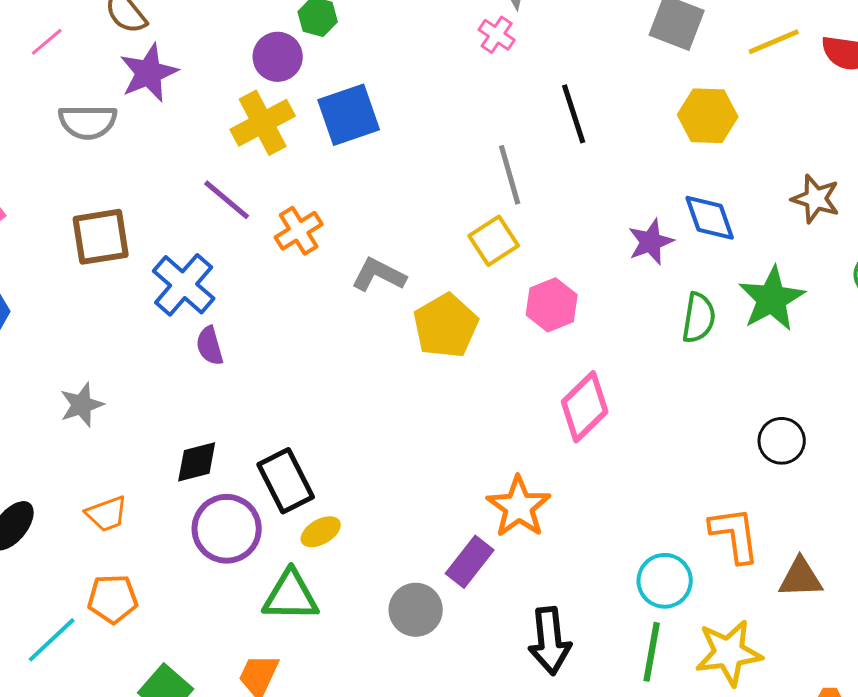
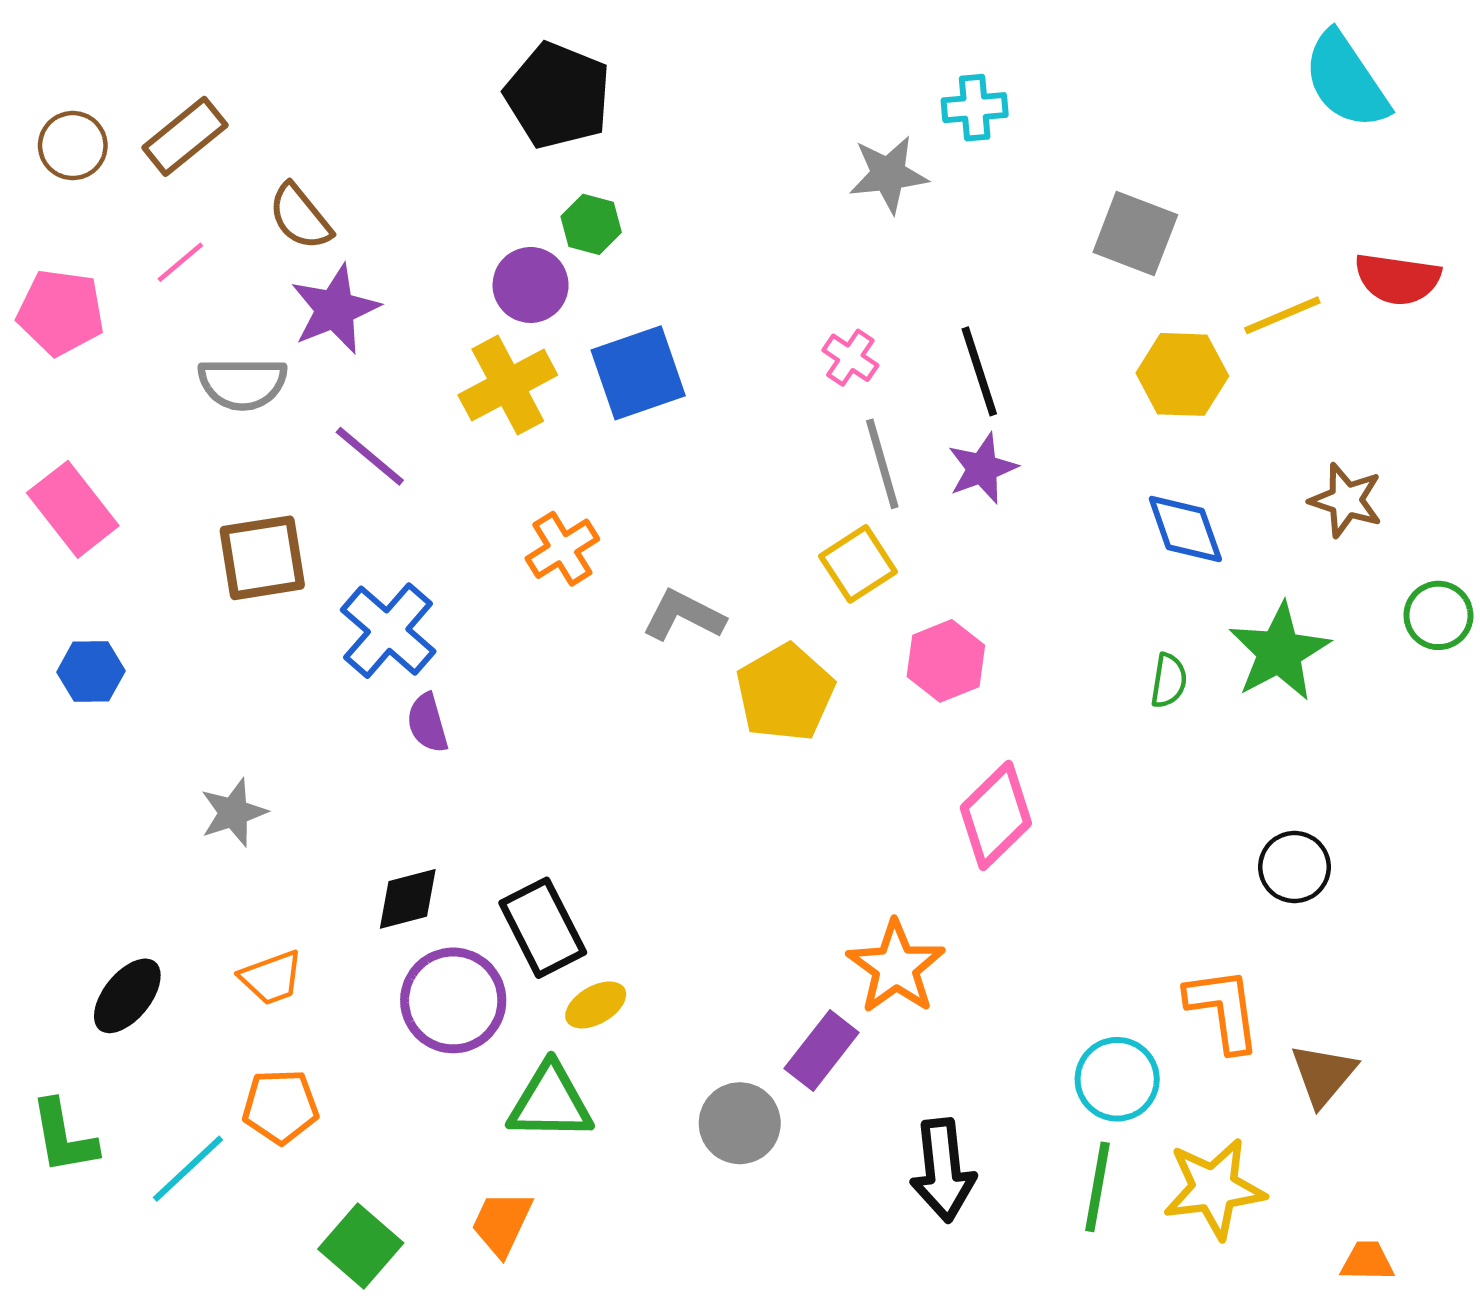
pink cross: (497, 35) -> (850, 358), moved
yellow line: (774, 42) -> (1282, 315), moved
purple line: (227, 200) -> (370, 456), moved
purple star: (651, 242) -> (982, 468), moved
green semicircle: (699, 318) -> (1169, 681), size x0.7
brown triangle: (801, 578) -> (1323, 1075), turned -48

